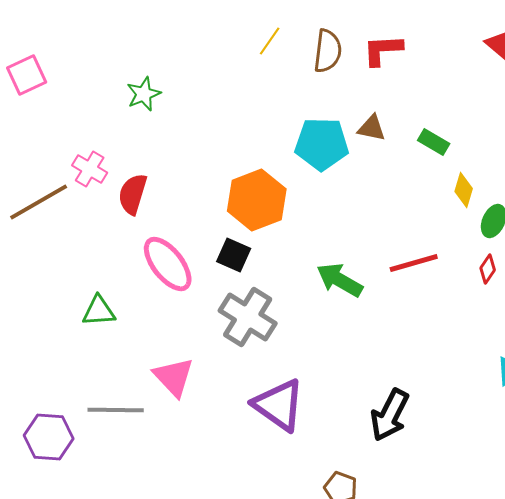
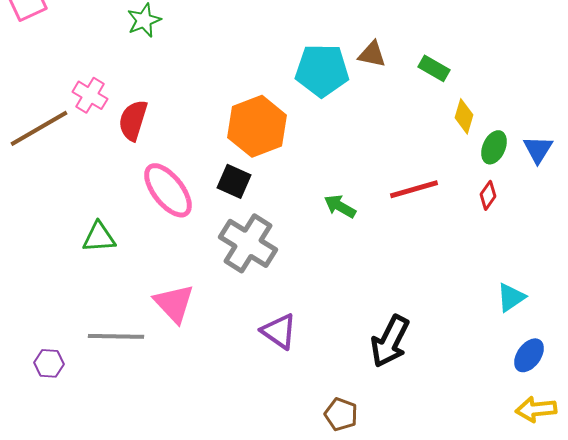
green arrow: (340, 280) -> (340, 206), size x0.7
purple triangle: (279, 405) -> (279, 331), size x0.7
purple hexagon: (49, 437) -> (49, 363), size x0.6

